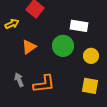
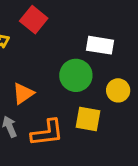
orange triangle: (29, 47) -> (23, 93), moved
yellow square: (90, 86) -> (88, 119), moved

